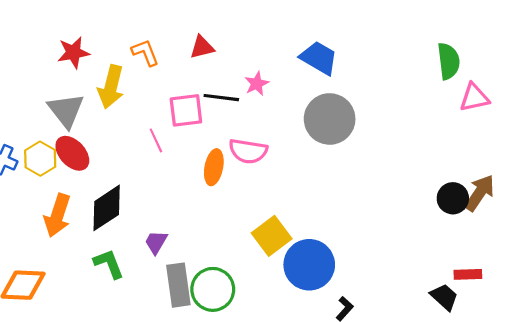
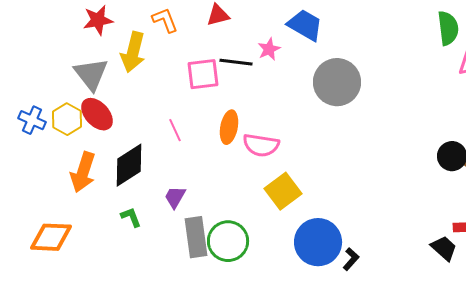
blue trapezoid: (319, 58) -> (305, 25), moved
pink line: (156, 140) -> (175, 130), moved
pink semicircle: (248, 151) -> (261, 145), moved
green L-shape: (109, 264) -> (131, 217), size x0.7
blue circle: (309, 265) -> (318, 242), moved

